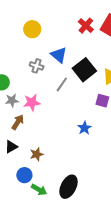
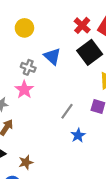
black square: (84, 70) -> (90, 52), moved
gray line: (62, 84) -> (67, 111), moved
pink star: (32, 103) -> (24, 90), moved, turned -30

